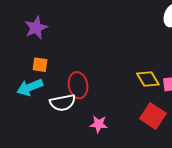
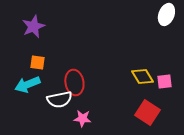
pink star: (99, 124) -> (82, 118), moved

